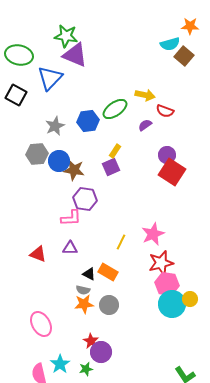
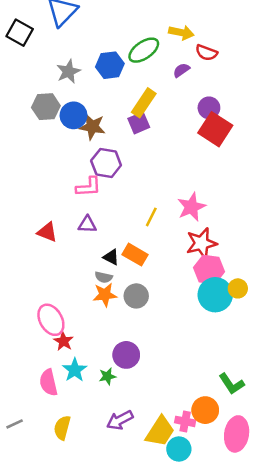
yellow rectangle: (115, 151) -> (144, 103), size x1.6
red star: (91, 341) -> (63, 341), moved

